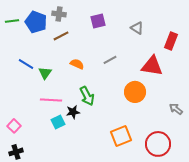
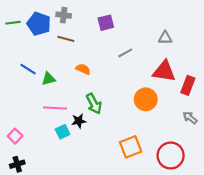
gray triangle: (137, 28) -> (165, 38), moved, turned -32
brown line: (61, 36) -> (66, 39), turned 42
red rectangle: (171, 41) -> (188, 85), moved
gray line: (110, 60) -> (125, 53), moved
green triangle: (45, 73) -> (49, 79), turned 40

